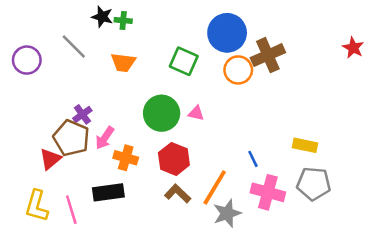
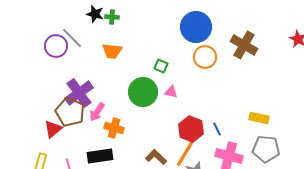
brown cross: (268, 55) -> (244, 45), moved, turned -36
purple circle: (27, 60) -> (56, 46), moved
green square: (184, 61) -> (161, 66), moved, size x0.6
purple cross: (82, 114) -> (79, 93), size x1.8
red hexagon: (174, 159) -> (191, 129), moved

